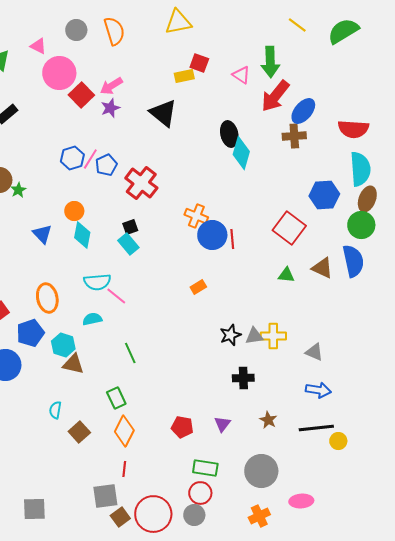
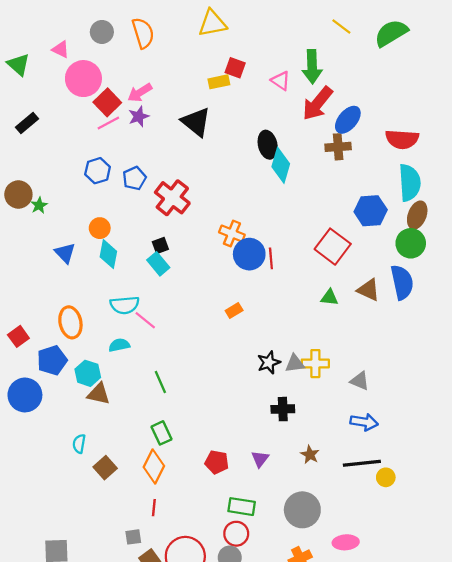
pink line: (90, 159) -> (108, 123), moved, turned 30
green rectangle: (116, 398) -> (161, 433), moved
gray square: (105, 496) -> (133, 537), size x0.6

